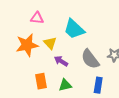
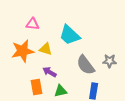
yellow triangle: (50, 43) -> (46, 49), turned -32
purple arrow: (61, 61) -> (50, 72), moved

